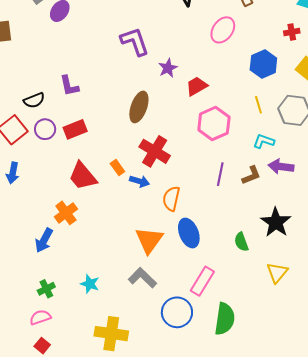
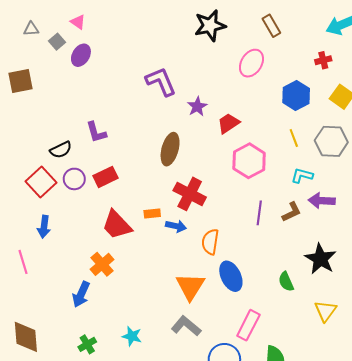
orange rectangle: (117, 168) -> (152, 214), turned -56

